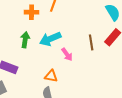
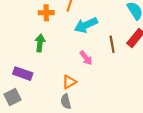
cyan arrow: (50, 39) -> (86, 25), moved
orange triangle: (51, 76) -> (69, 82), turned -40

